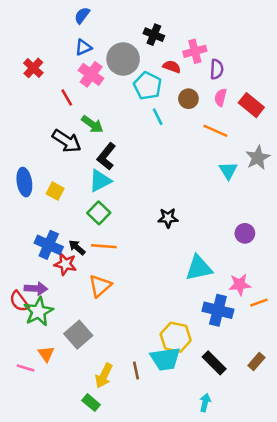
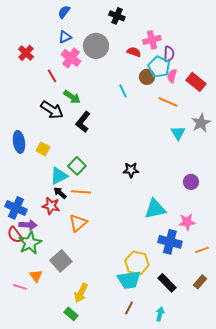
black cross: (154, 35) -> (117, 16), moved
cyan pentagon: (147, 86) -> (159, 67), moved
cyan triangle: (100, 181) -> (59, 176), moved
blue cross: (49, 245) -> (16, 208), moved
orange line: (259, 303) -> (202, 250), moved
brown line: (136, 370) -> (129, 308), moved, turned 40

